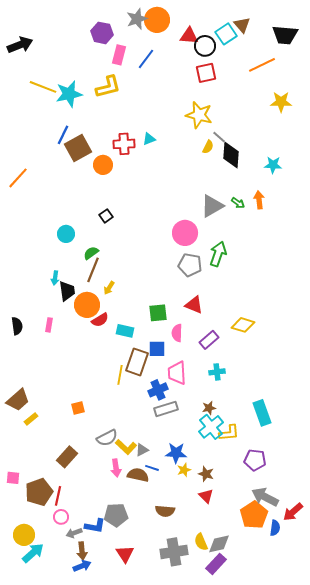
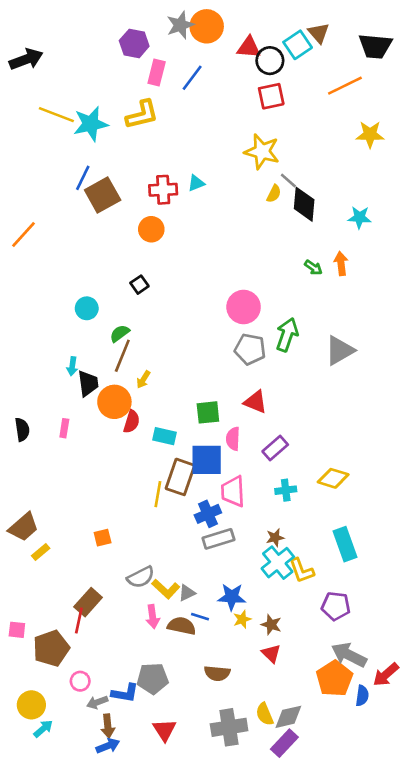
orange circle: (103, 165) -> (151, 229), moved
gray triangle: (212, 206) -> (340, 350), moved
red semicircle: (100, 320) -> (132, 422), turned -42
yellow diamond: (243, 325) -> (333, 478), moved
blue square: (157, 349) -> (207, 460), size x1.5
yellow L-shape: (229, 433) -> (302, 571), turned 75
red line: (58, 496) -> (79, 621), moved
cyan arrow: (33, 553) -> (43, 729), size x0.7

